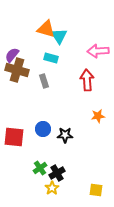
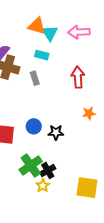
pink arrow: (98, 51) -> (79, 32), moved
green cross: (40, 168) -> (31, 166), size x1.6
yellow square: (96, 190) -> (87, 188), size x1.6

